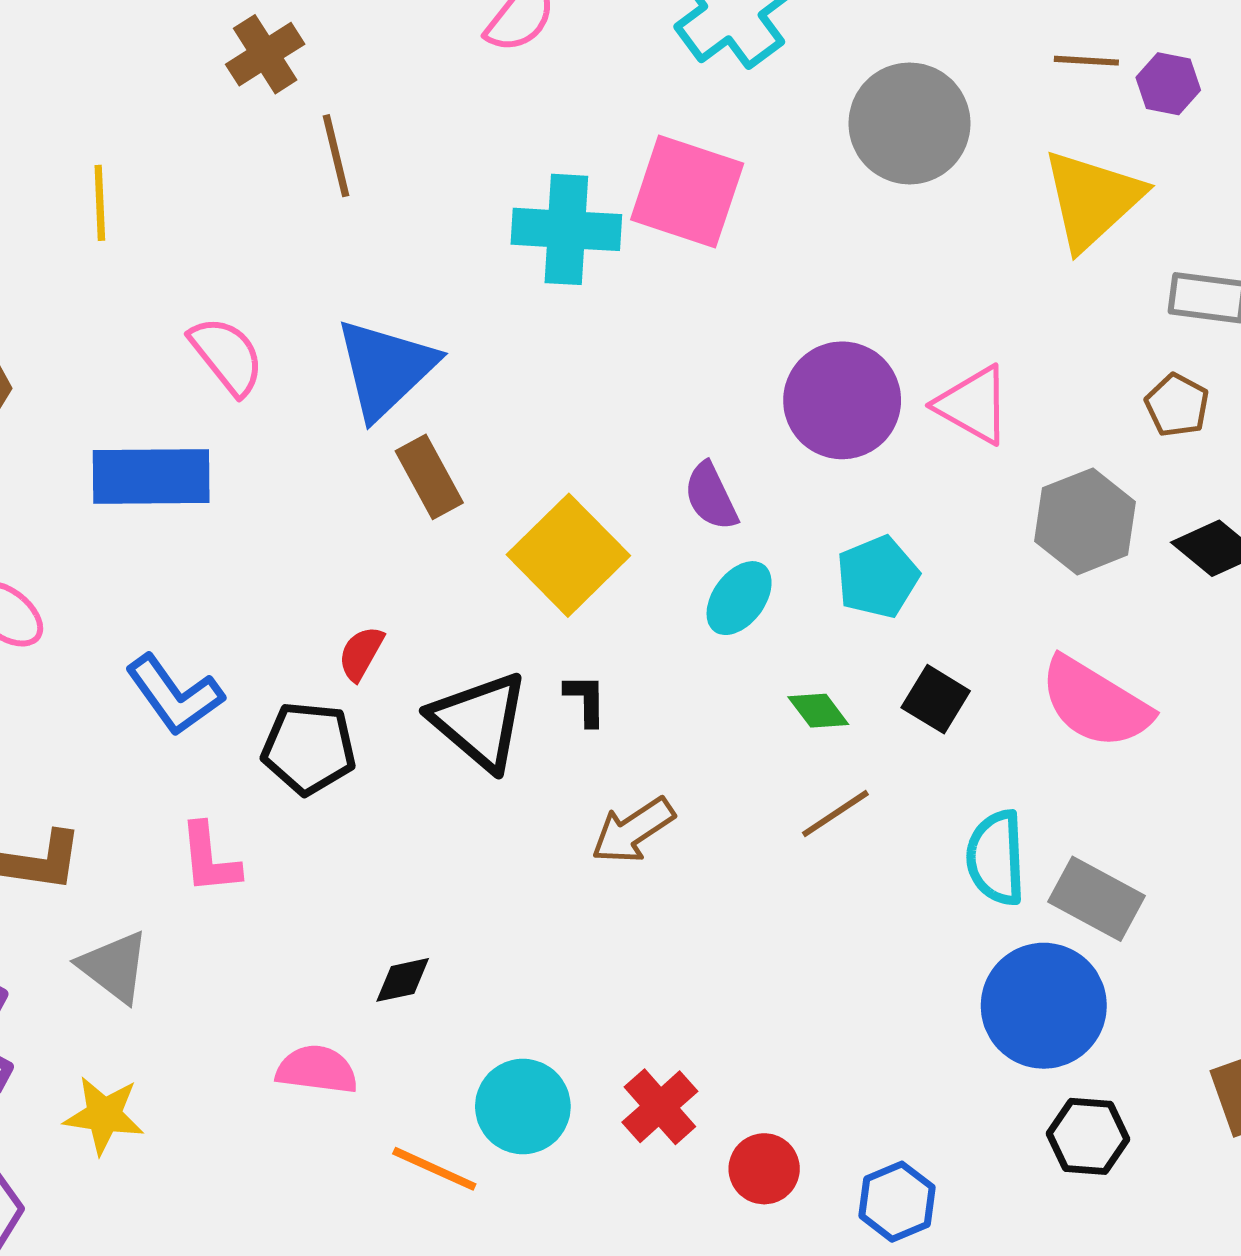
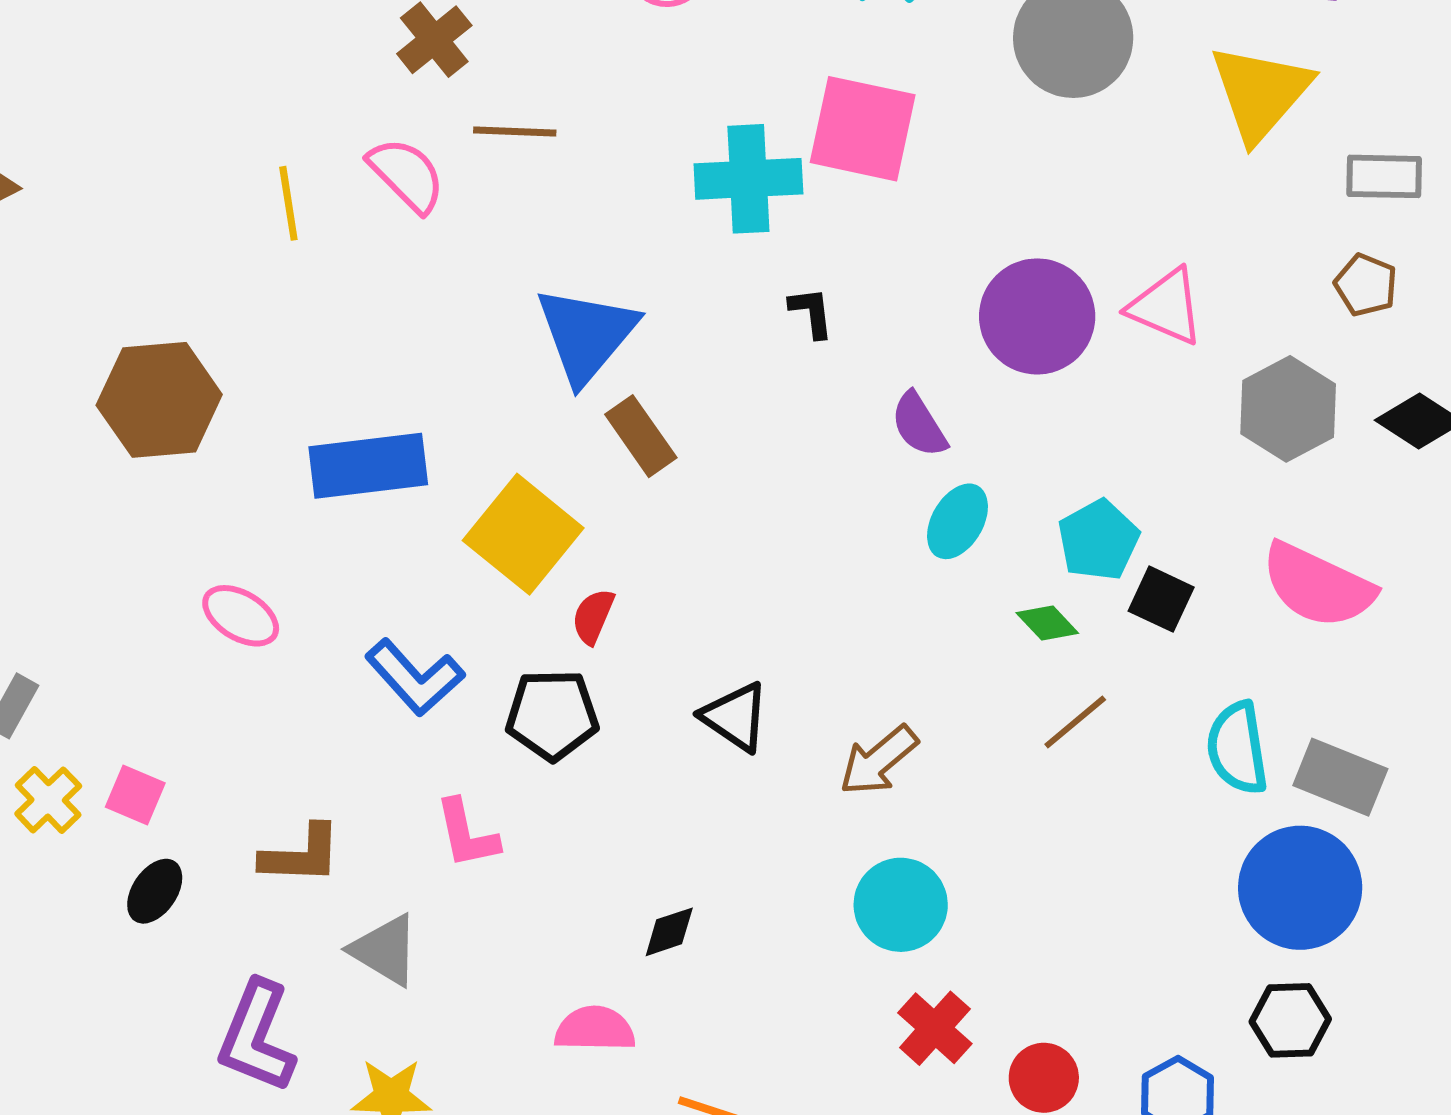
brown line: (336, 156) -> (515, 131), turned -68
pink semicircle: (227, 356) -> (407, 175), moved
yellow square: (568, 555) -> (523, 534), moved
cyan pentagon: (878, 577) -> (1098, 540), moved
black L-shape: (586, 700) -> (811, 312), moved
black triangle: (480, 721) -> (735, 717), moved, size x0.7
cyan circle: (523, 1107) -> (901, 905), moved
black hexagon: (1088, 1136) -> (1290, 1020), moved

